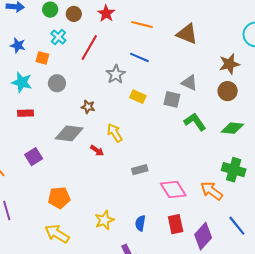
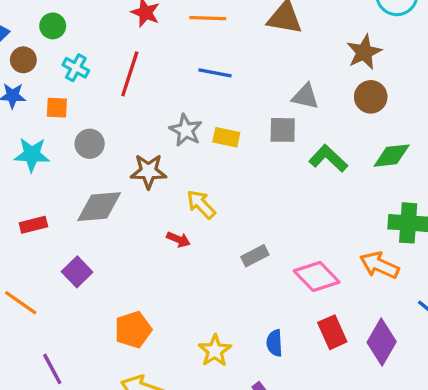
brown circle: (74, 14) -> (23, 60), moved
gray star: (116, 74) -> (186, 130), moved
brown star: (88, 107) -> (148, 171), size x1.5
red rectangle: (26, 113) -> (33, 225), moved
gray diamond: (69, 133) -> (99, 207), moved

